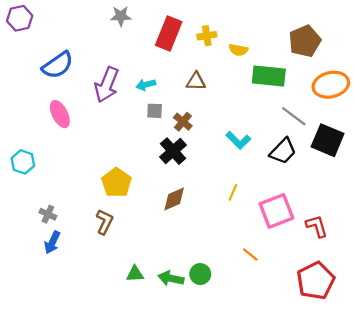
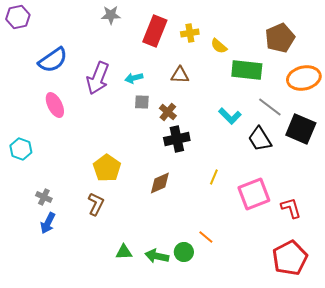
yellow semicircle: (238, 50) -> (219, 46), turned 30
cyan L-shape: (238, 140) -> (230, 116), moved
black cross: (173, 151) -> (177, 139), moved, turned 30
black trapezoid: (283, 151) -> (260, 139), turned 104
orange line: (250, 254) -> (206, 237), moved

